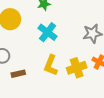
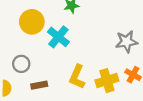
cyan cross: (47, 32) -> (58, 37), moved

